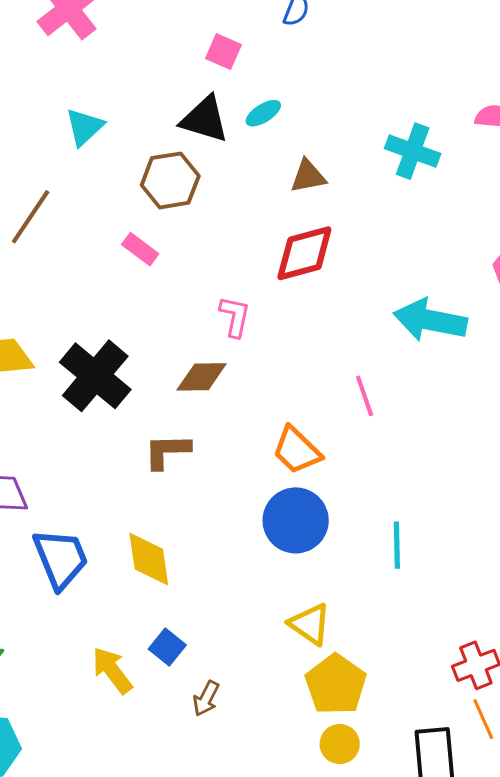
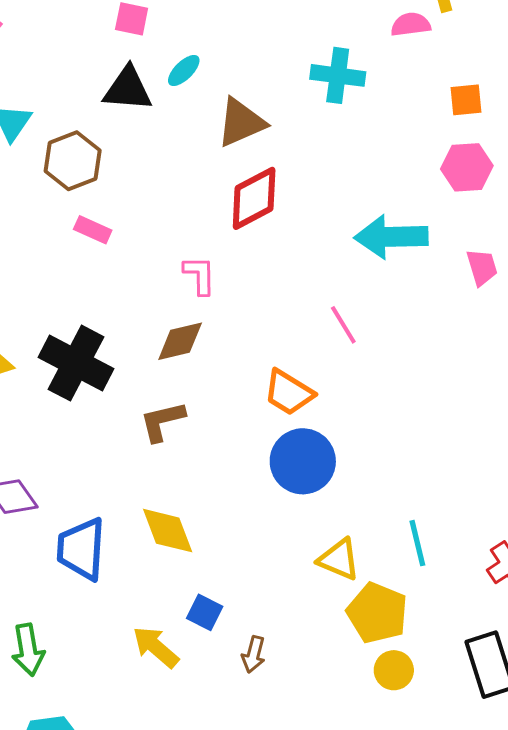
brown triangle: (308, 176) -> (241, 122), size x1.4
brown hexagon: (170, 180) -> (73, 161), moved
cyan line: (397, 545) -> (417, 543), moved
blue trapezoid: (61, 559) -> (81, 549), turned -142

